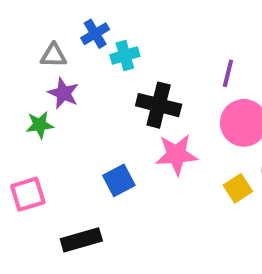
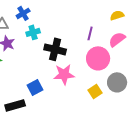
cyan cross: (125, 55) -> (33, 32), moved
black rectangle: (81, 240) -> (15, 105), moved

